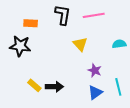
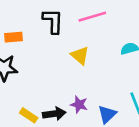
purple star: (95, 70) -> (79, 105), moved

